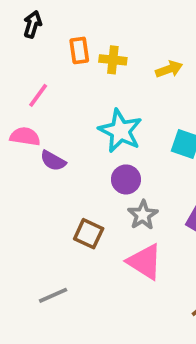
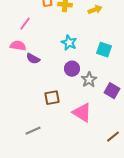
cyan star: (120, 131) -> (69, 43), size x0.7
gray star: (143, 215) -> (89, 80), moved
brown square: (89, 234) -> (52, 98), turned -35

